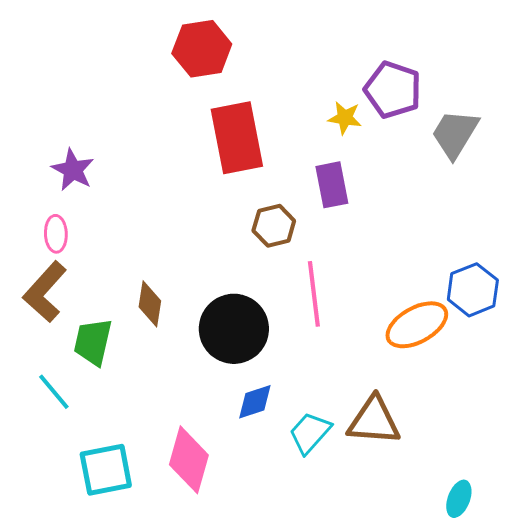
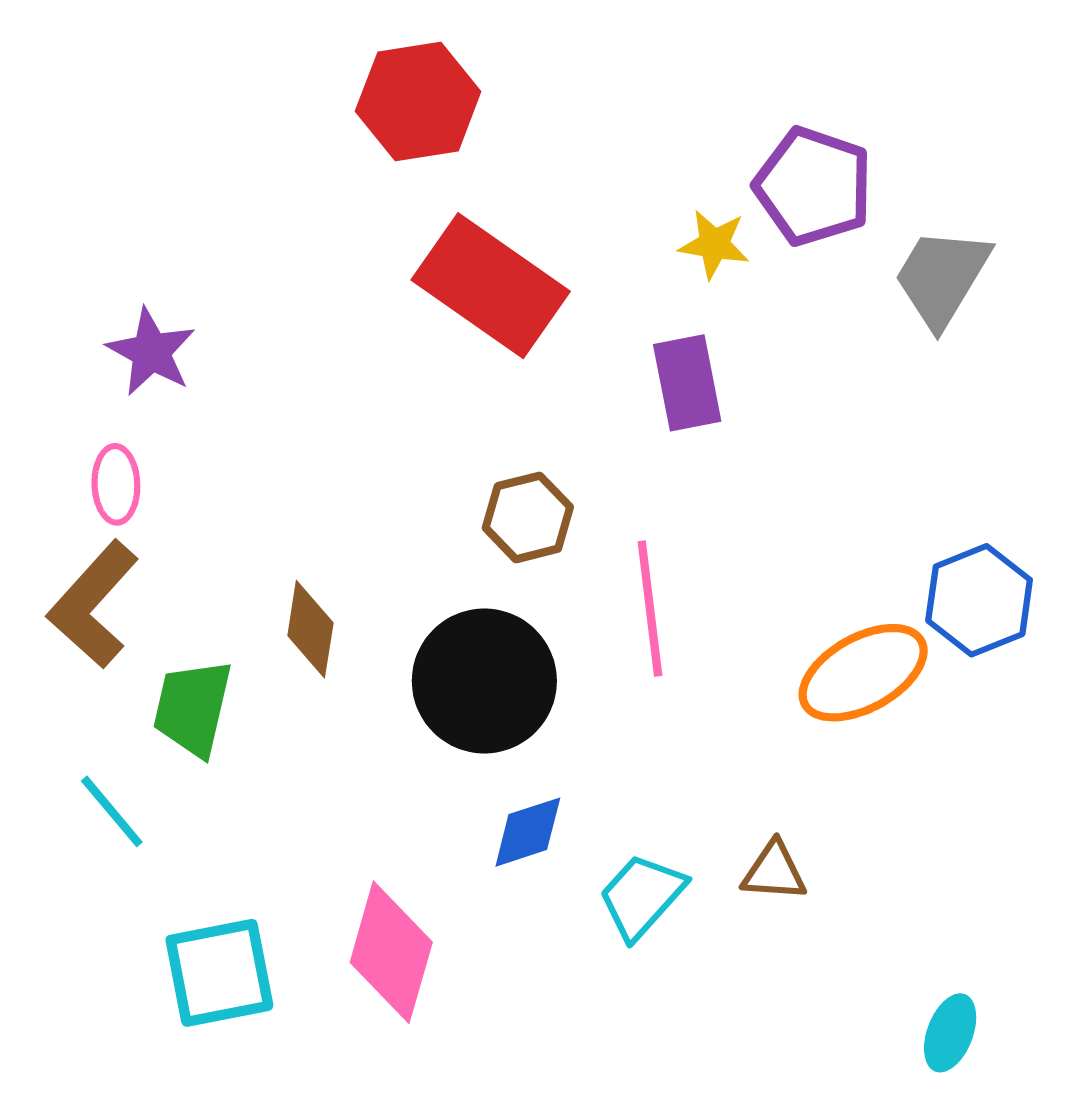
red rectangle: (237, 138) -> (491, 286), turned -44
brown hexagon: (274, 226) -> (528, 517), moved
brown triangle: (374, 421) -> (774, 871), size x0.6

